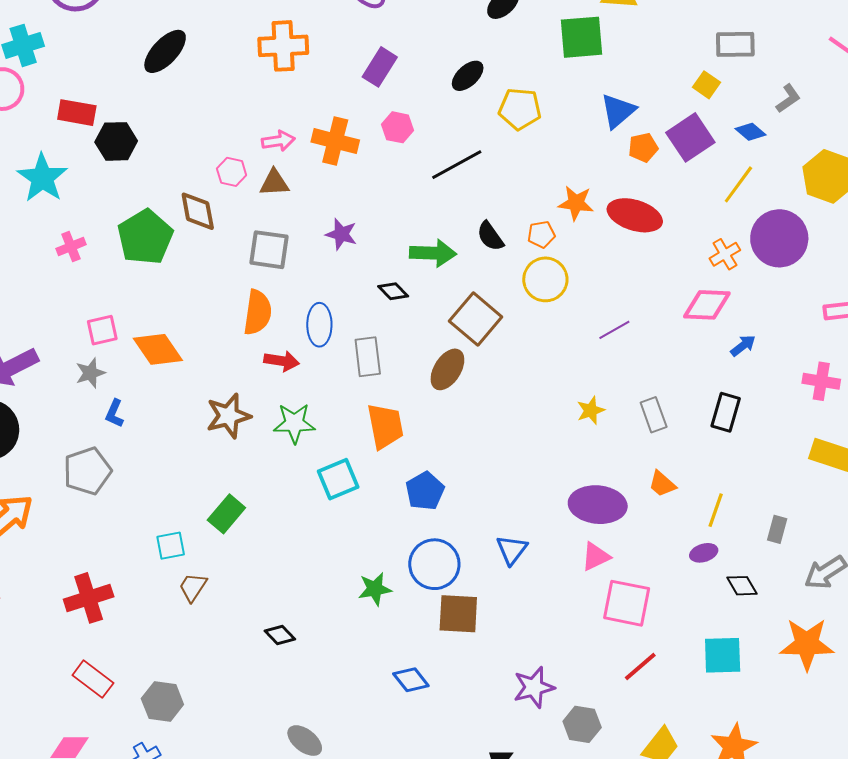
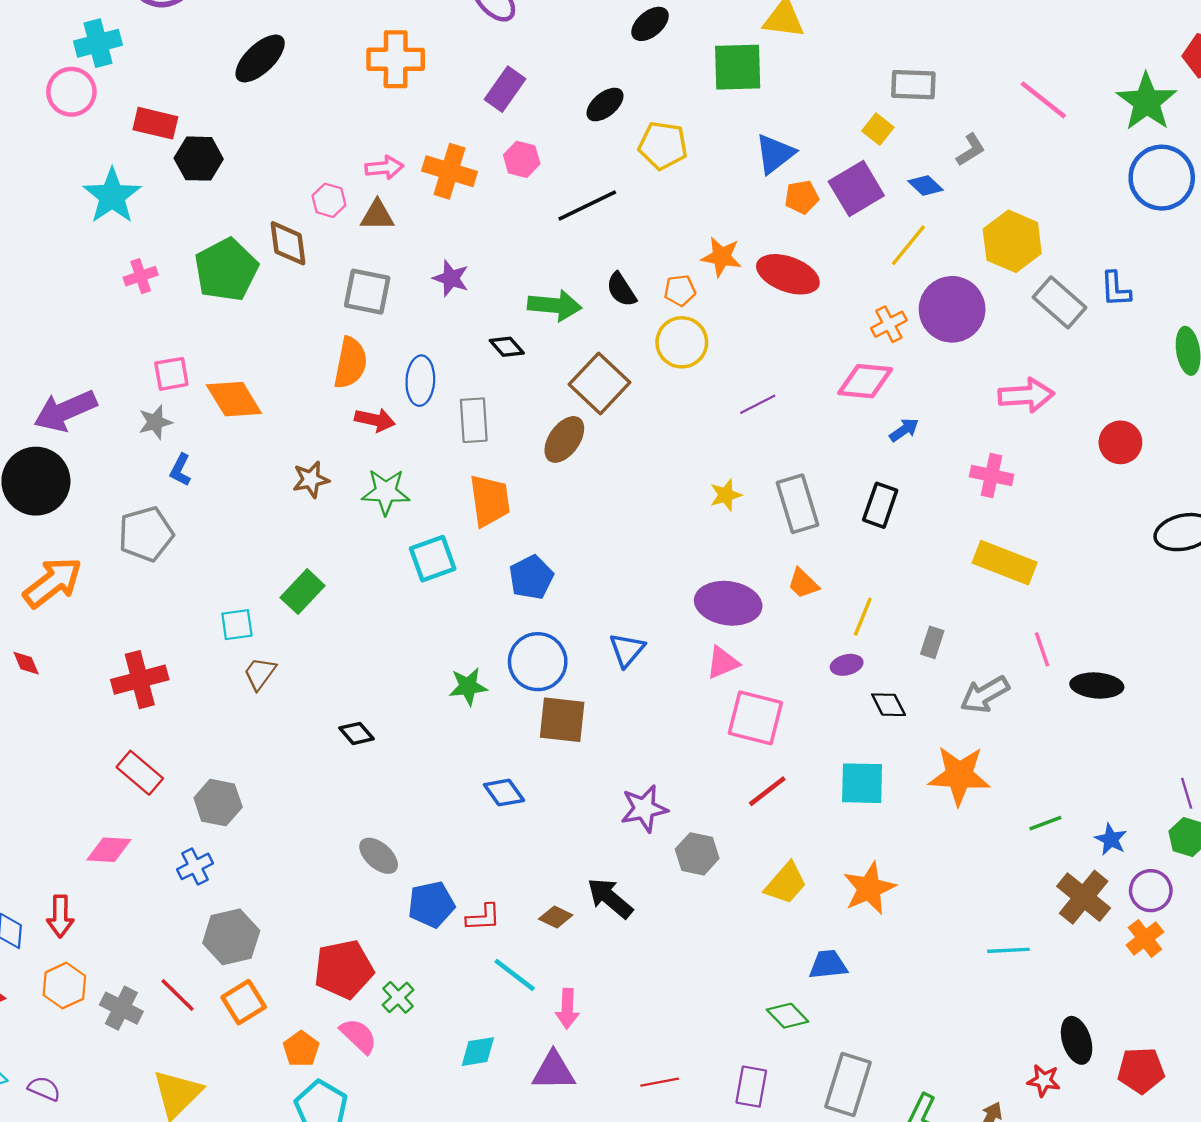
gray rectangle: (654, 415) -> (798, 504), size x1.4
brown star: (228, 416) -> (311, 479), size x0.7

